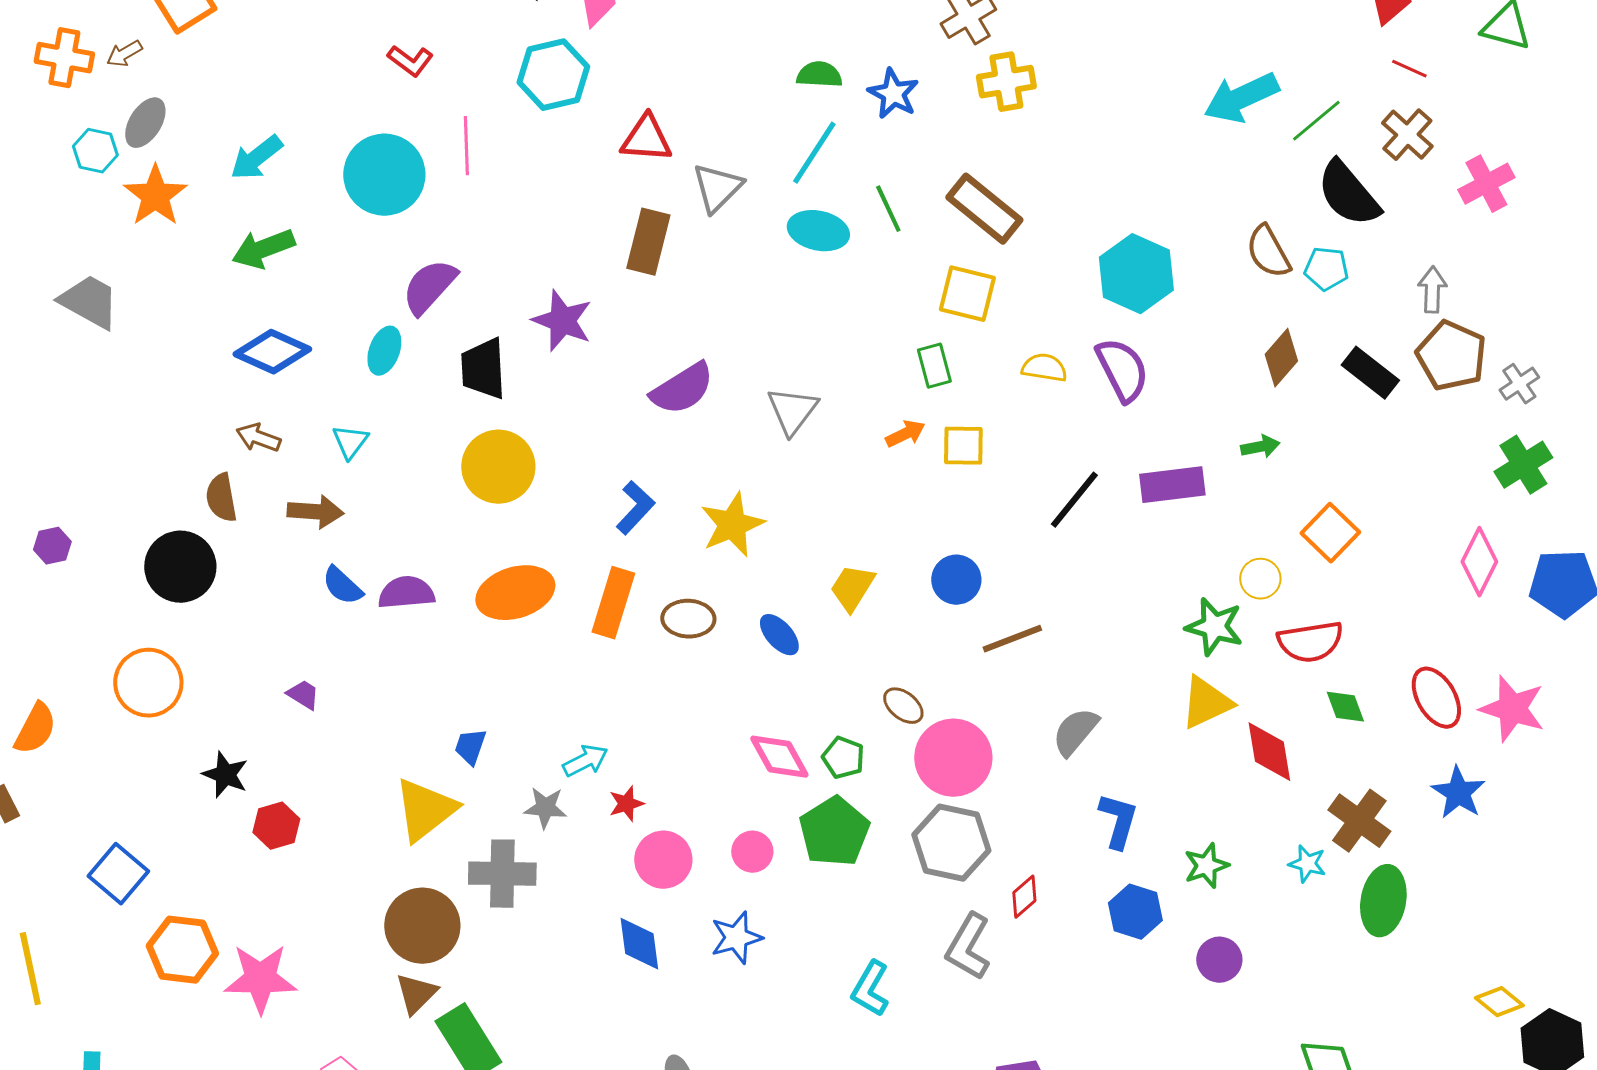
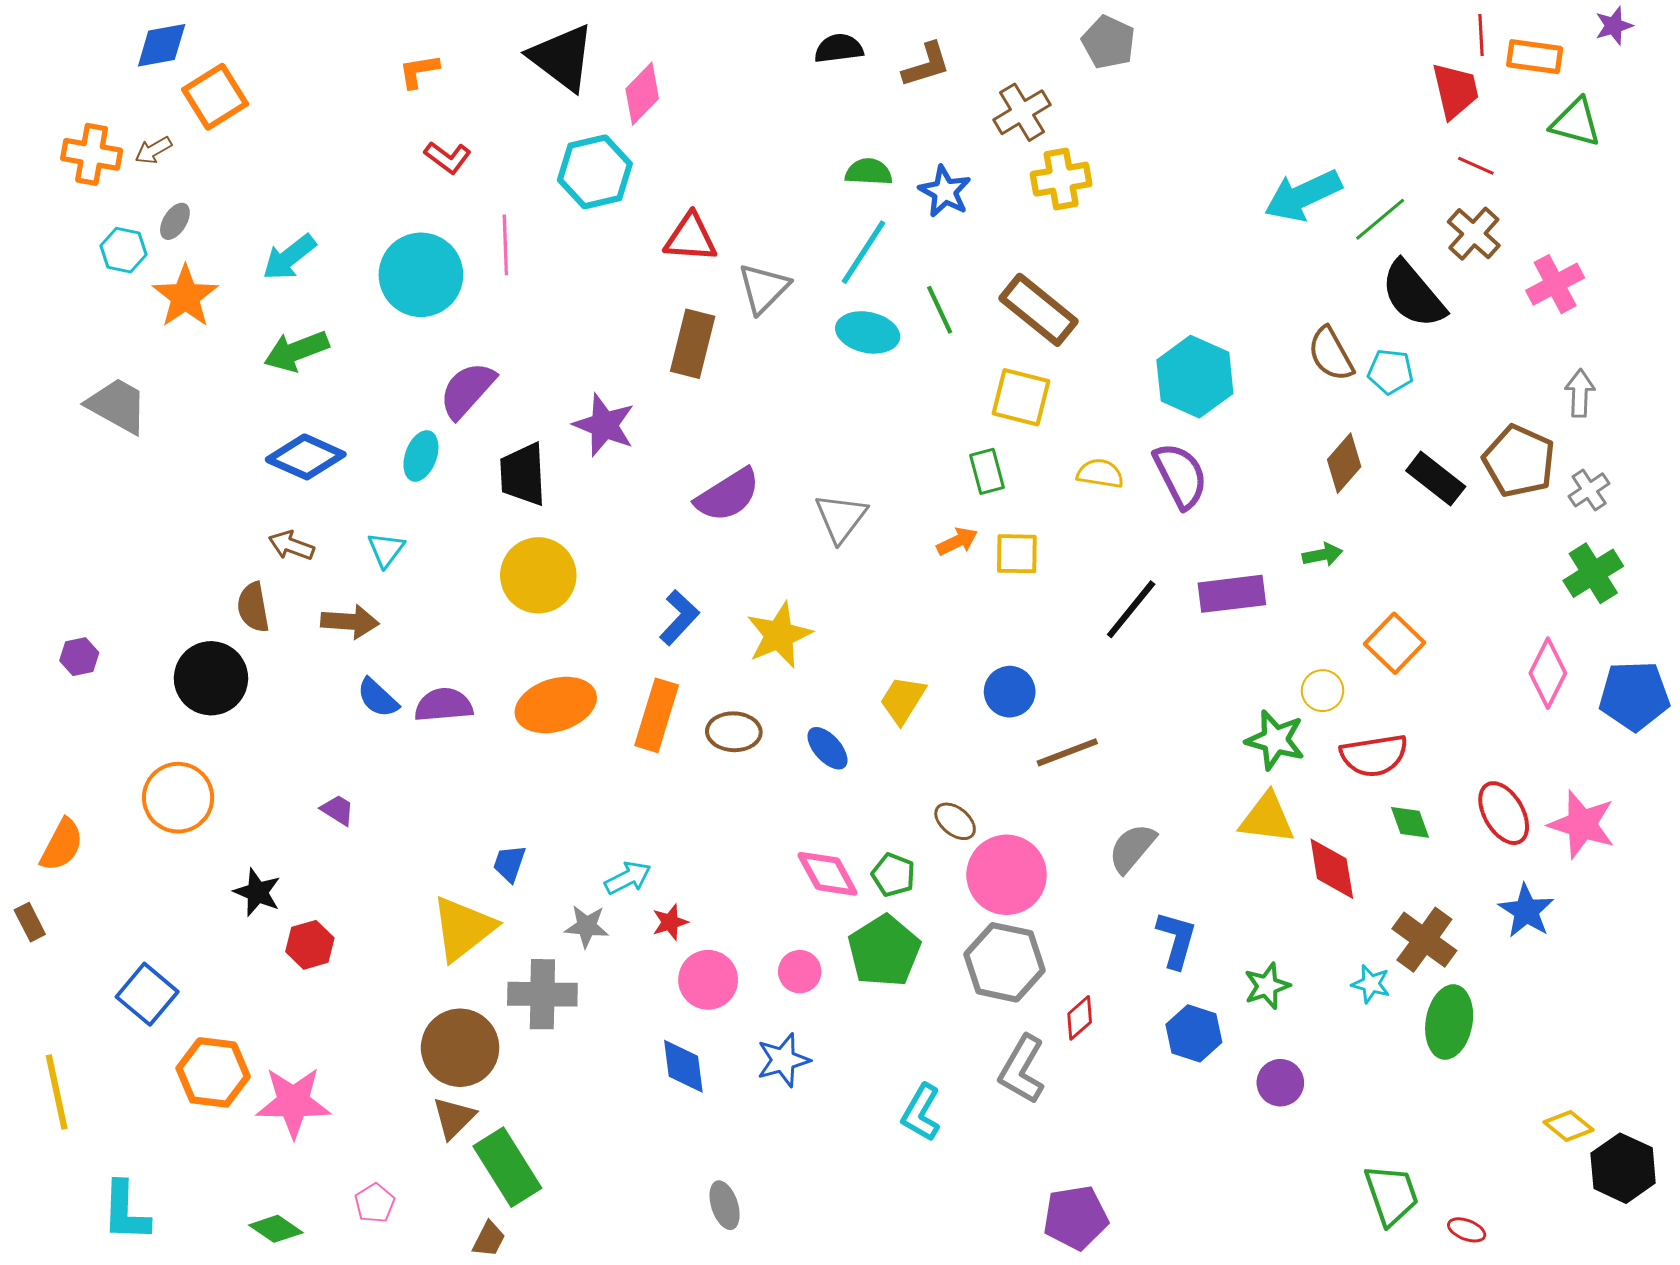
gray ellipse: (145, 123) -> (175, 221), size x0.7
gray arrow: (1432, 290) -> (1580, 393), moved
yellow triangle: (1206, 703) -> (1267, 818), turned 32

